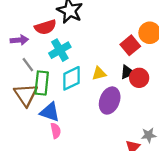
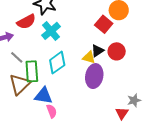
cyan cross: (60, 50) -> (51, 31), moved
black triangle: (127, 72) -> (97, 51), moved
yellow triangle: (99, 73) -> (89, 57), moved, turned 40
brown triangle: (26, 95) -> (20, 84), turned 30

